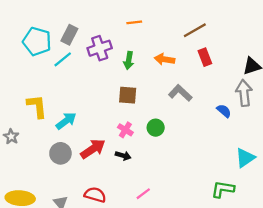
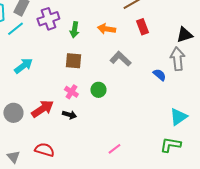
cyan arrow: (66, 121) -> (23, 66), moved
green L-shape: (223, 189) -> (170, 145), moved
pink line: (143, 194) -> (114, 149), moved

